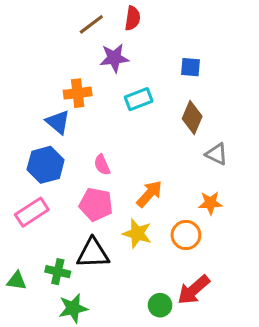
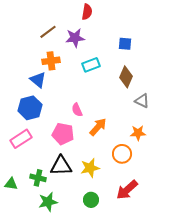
brown line: (91, 24) -> (48, 32), moved
pink semicircle: (102, 165) -> (77, 110), moved
yellow star: (137, 233) -> (90, 168), moved, turned -30
green circle: (160, 305) -> (91, 200), moved

